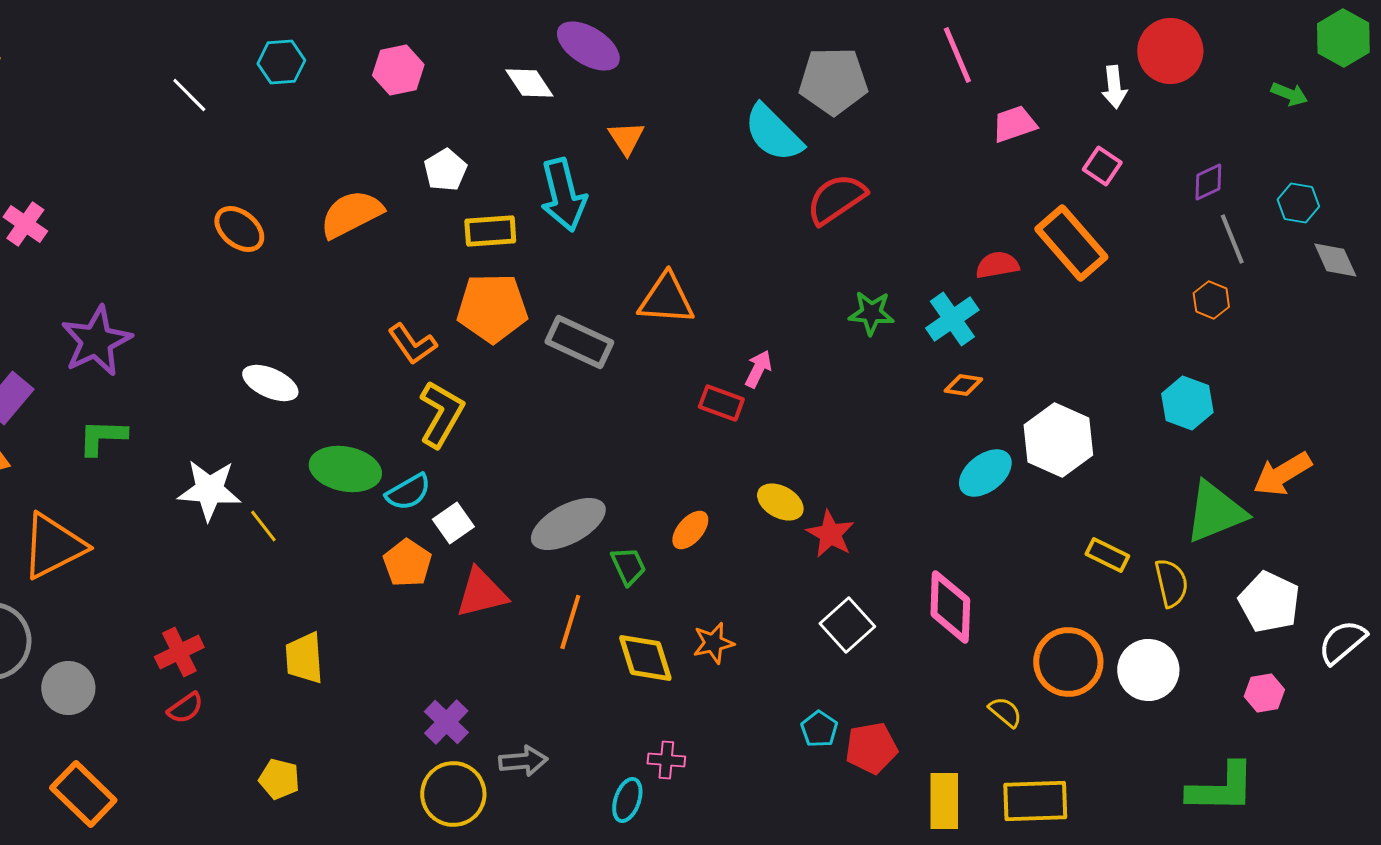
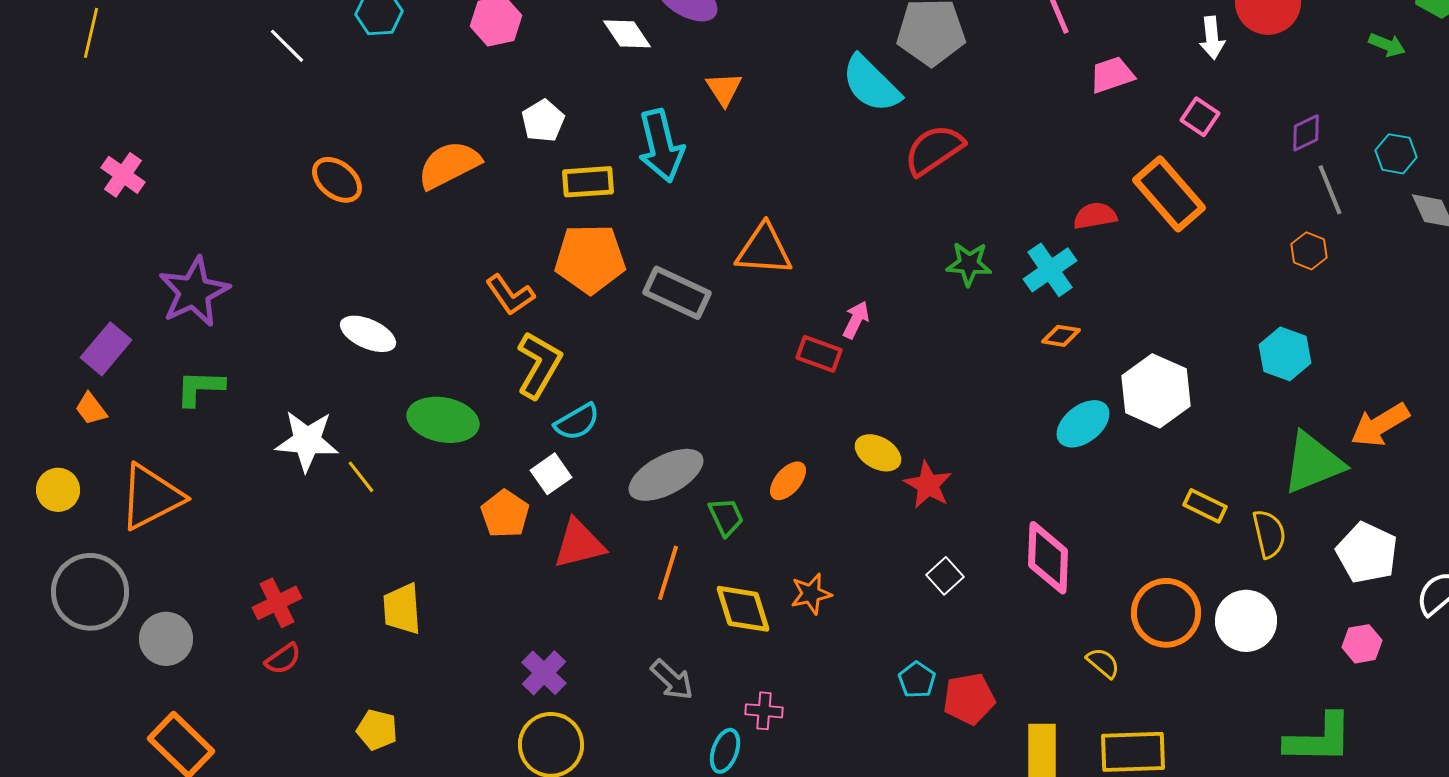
cyan semicircle: (408, 492) -> (577, 422), moved
white square: (847, 625) -> (945, 576), size x0.7
gray arrow: (523, 761) -> (672, 680), moved, turned 48

